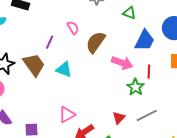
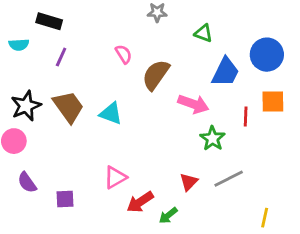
purple line: (50, 42) -> (61, 57), moved
red line: (149, 71) -> (246, 117), moved

